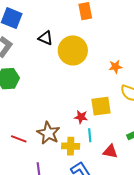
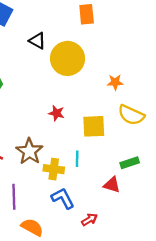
red star: (81, 117) -> (57, 113), moved
red triangle: (110, 151) -> (112, 185), moved

